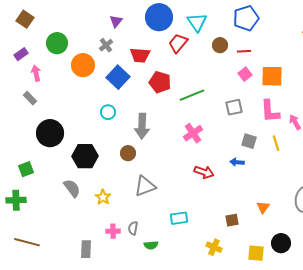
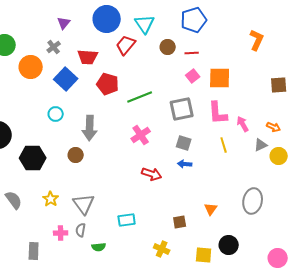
gray square: (234, 107) -> (182, 109), size x1.4
gray square: (249, 141) -> (184, 143), moved
gray triangle: (145, 186) -> (84, 204), moved, turned -45
gray semicircle: (72, 188) -> (14, 200), moved

